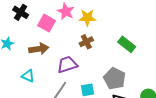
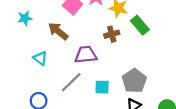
green rectangle: (127, 44) -> (140, 25), moved
brown arrow: (39, 49) -> (58, 31), turned -144

